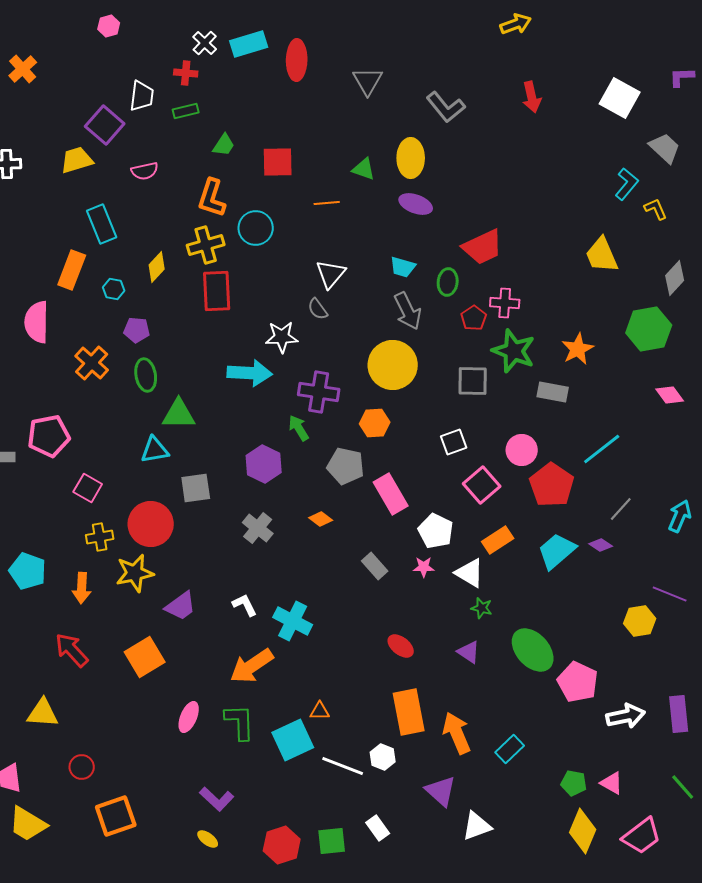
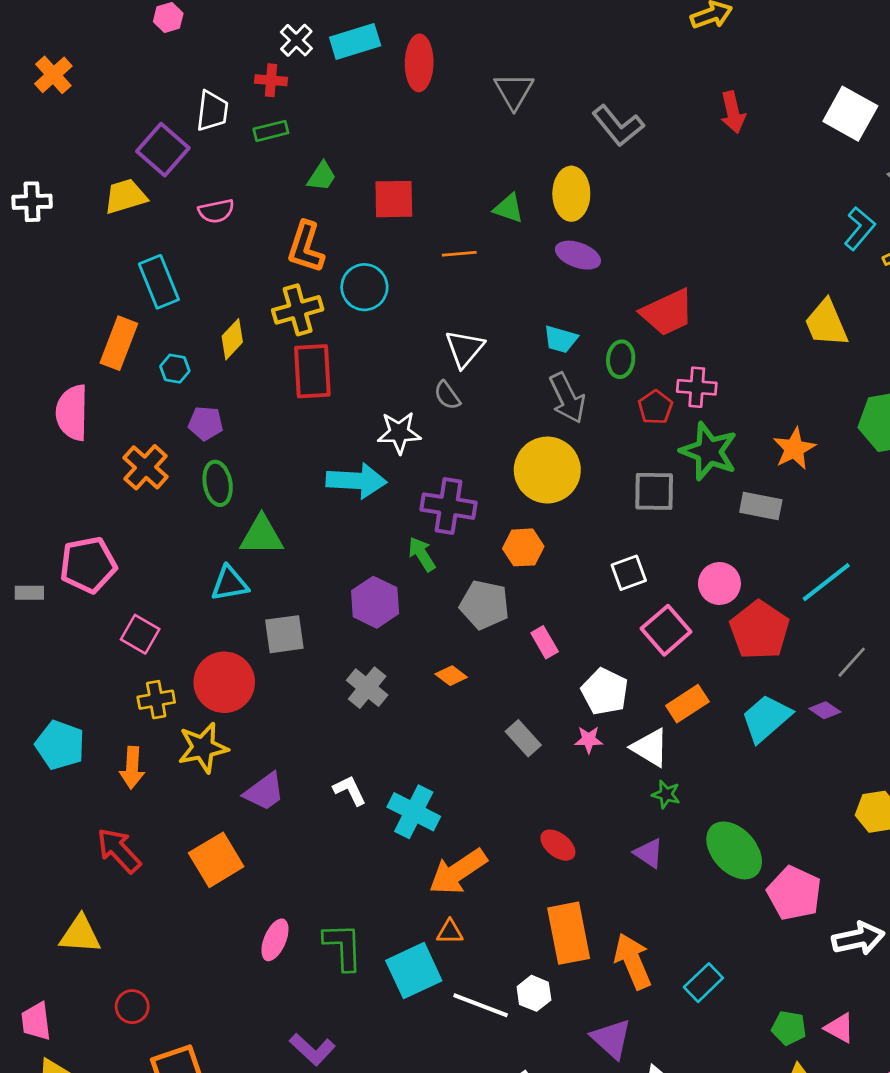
pink rectangle: (391, 494) -> (545, 642), size x0.6
orange arrow: (252, 666) -> (458, 872), moved

